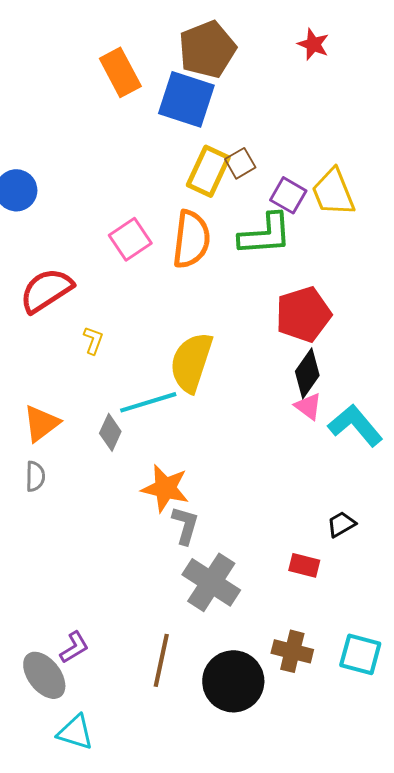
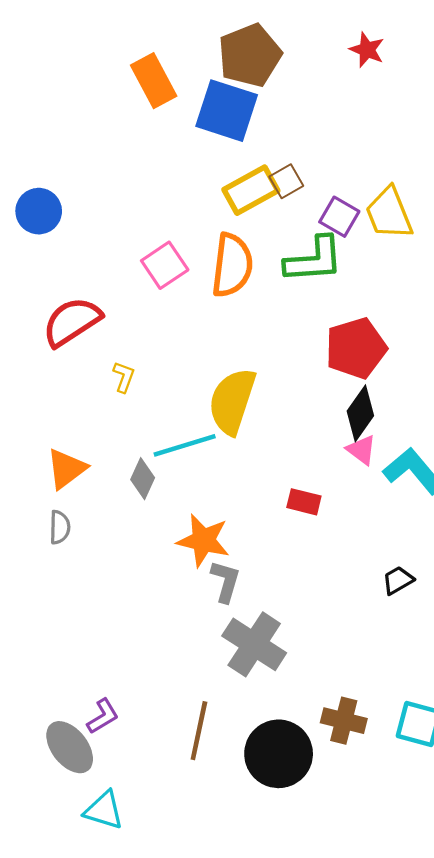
yellow rectangle: (208, 171) -> (251, 190), turned 36
red rectangle: (304, 565) -> (304, 502), moved

